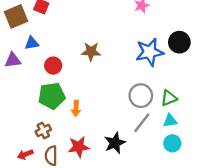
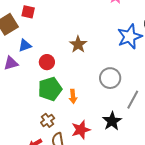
brown star: (91, 52) -> (78, 44), turned -30
gray circle: (141, 96) -> (110, 78), moved

